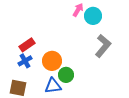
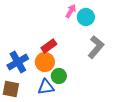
red rectangle: (27, 45) -> (49, 46), moved
blue cross: (25, 61) -> (18, 62), size x1.5

